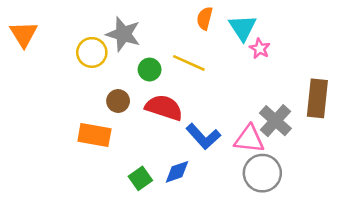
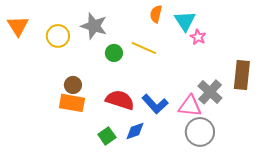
yellow circle: (92, 52) -> (58, 36), moved
brown circle: (118, 101) -> (73, 85), moved
red semicircle: (164, 108) -> (120, 100), moved

